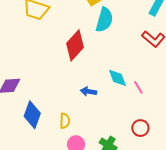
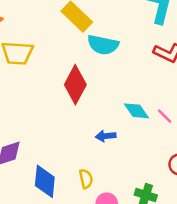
cyan semicircle: (104, 20) -> (103, 45), turned 100

